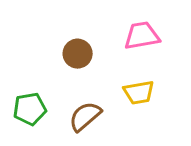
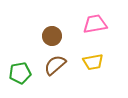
brown semicircle: (85, 116) -> (55, 65), moved

